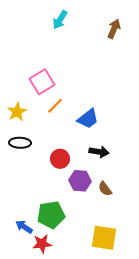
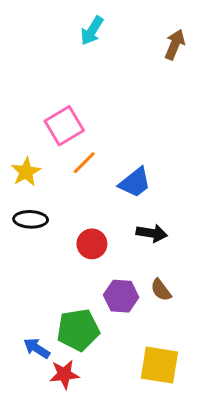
purple hexagon: (80, 181) -> (121, 296), moved

